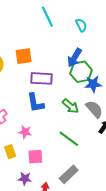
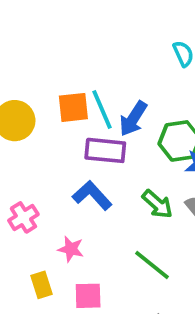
cyan line: (47, 17) -> (102, 109), moved
blue arrow: (75, 58) -> (133, 119), moved
blue L-shape: (35, 103) -> (92, 195), turned 145

